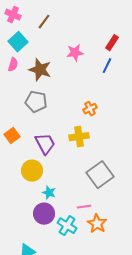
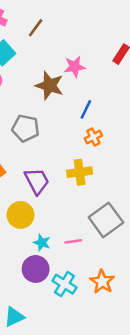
blue line: (107, 66) -> (86, 109), moved
brown star: (40, 70) -> (49, 85), moved
pink line: (84, 207) -> (73, 241), moved

